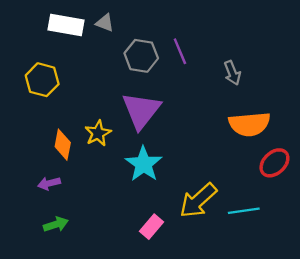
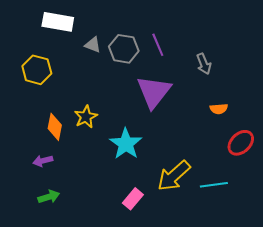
gray triangle: (105, 23) -> (93, 45), moved
purple triangle: (141, 110) -> (154, 92), moved
orange semicircle: (249, 124) -> (219, 109), size x0.5

